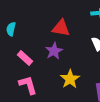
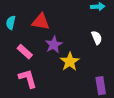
red triangle: (61, 28) -> (41, 22), moved
yellow star: (70, 79) -> (70, 62), moved

